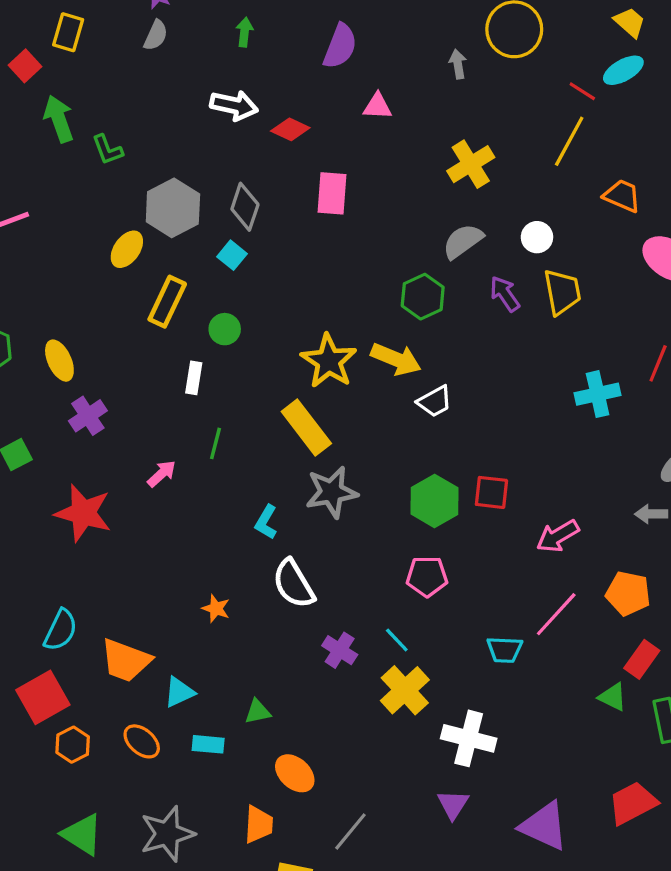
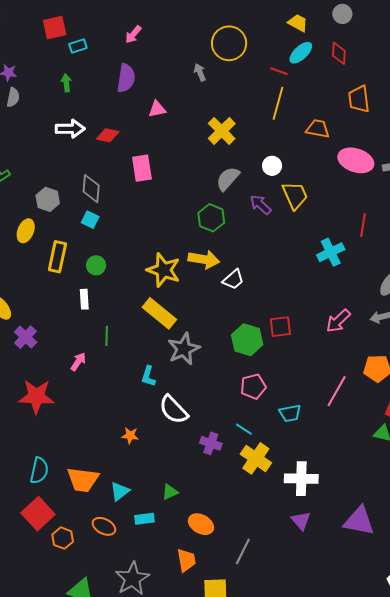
gray hexagon: (173, 208) -> (48, 199), size x0.7
pink arrow: (558, 536) -> (338, 321), moved
cyan trapezoid: (505, 650) -> (290, 413), moved

